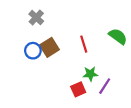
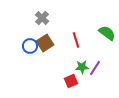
gray cross: (36, 18) -> (42, 18), moved
purple line: (105, 86) -> (95, 68), moved

